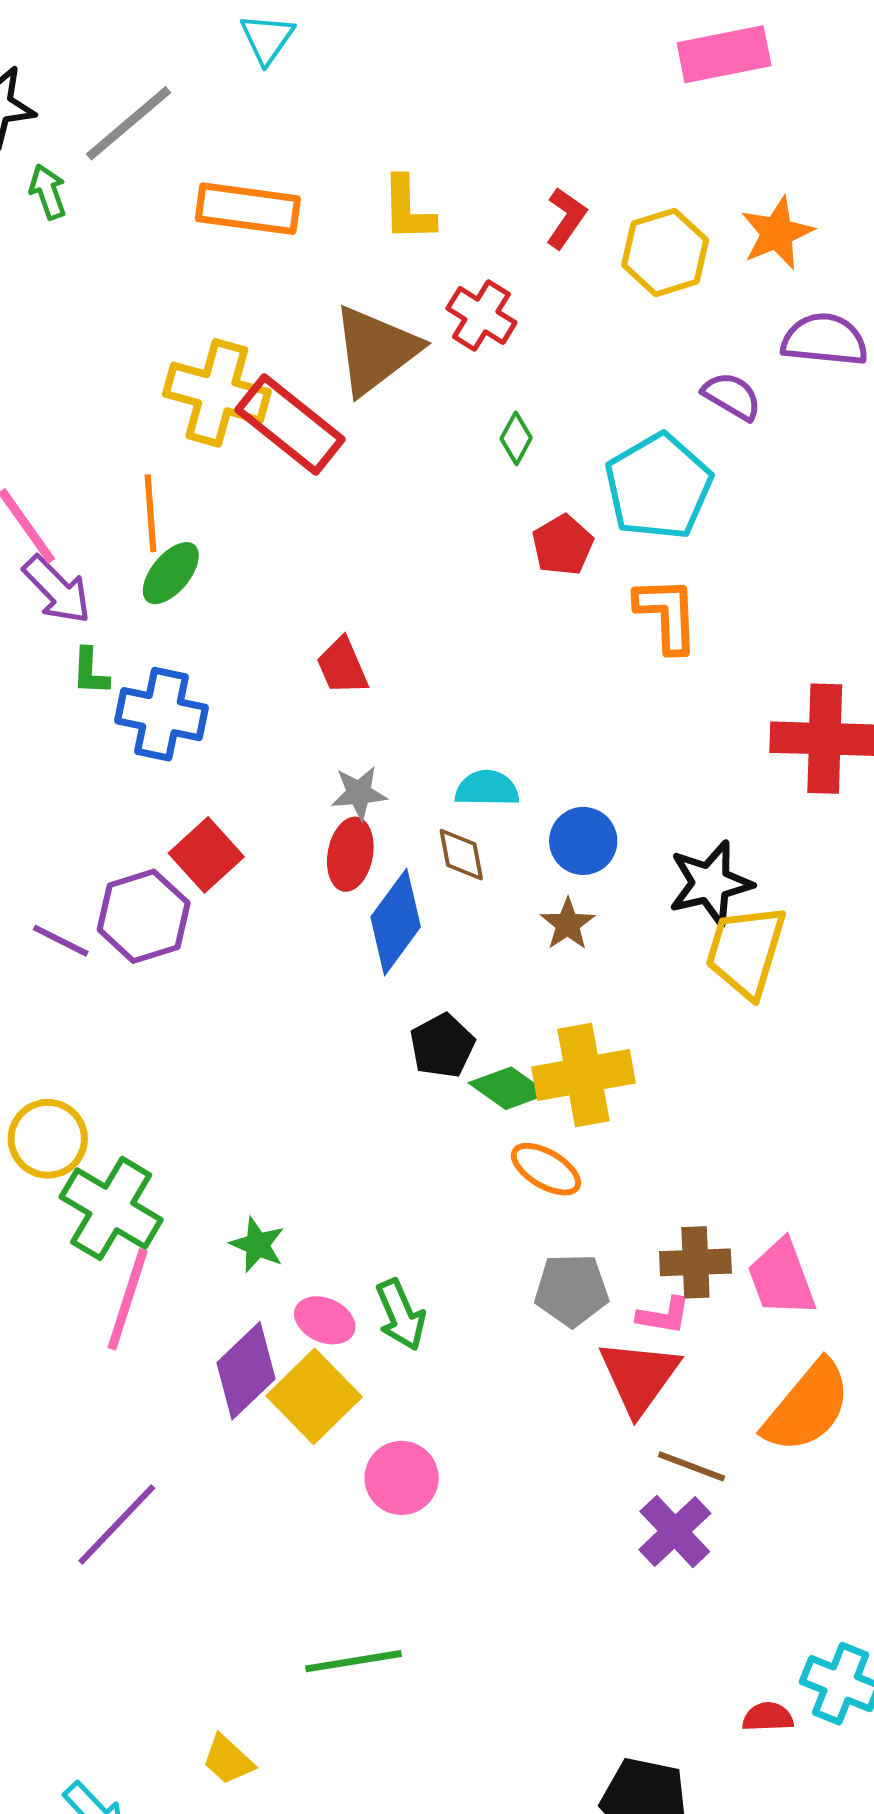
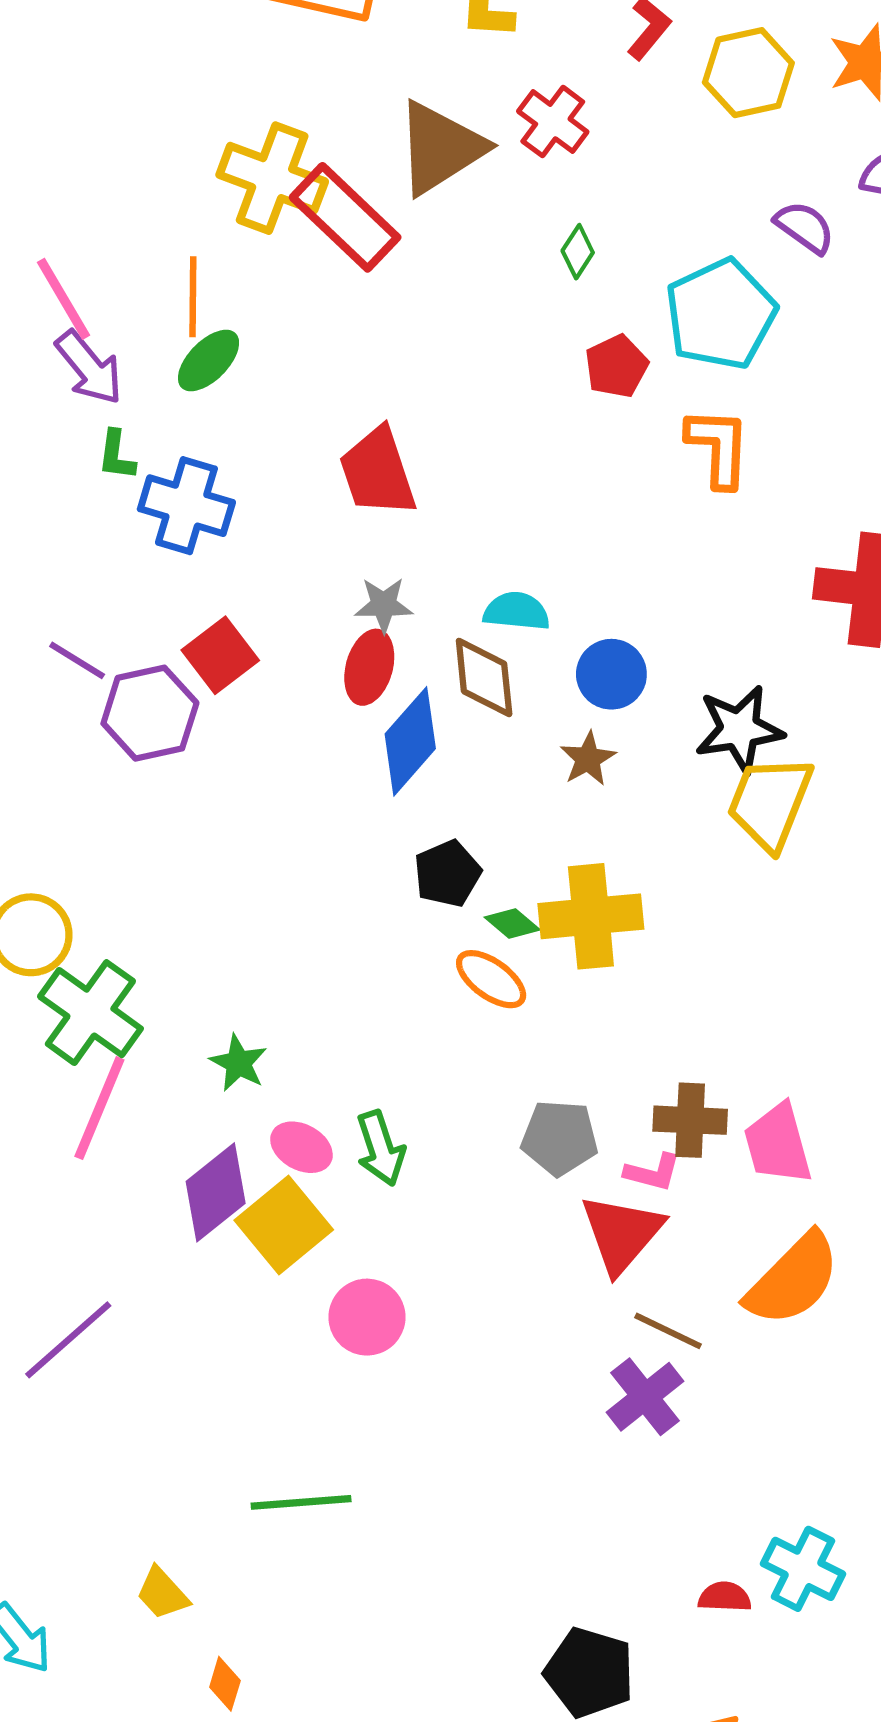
red trapezoid: (342, 666) -> (378, 472), size x1.5
brown diamond: (461, 855) -> (484, 678), size x1.4
purple line: (61, 941) -> (77, 660), moved
green diamond: (509, 1088) -> (512, 924), size x0.7
orange ellipse: (546, 1169) -> (491, 979), moved

